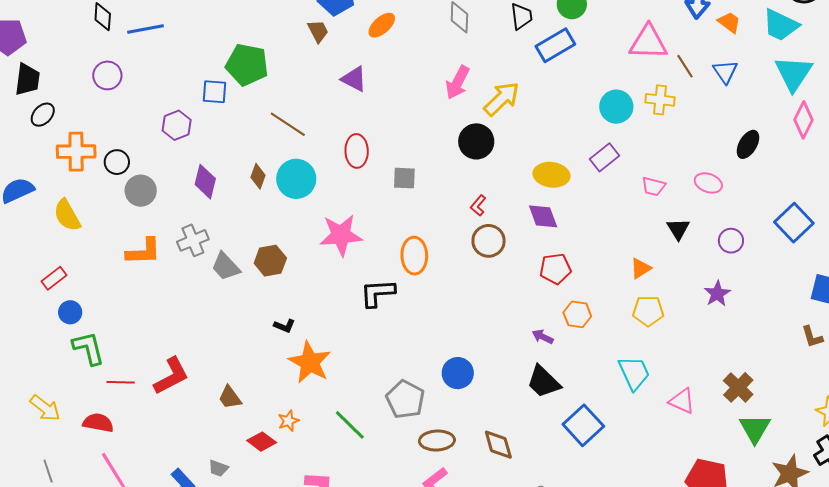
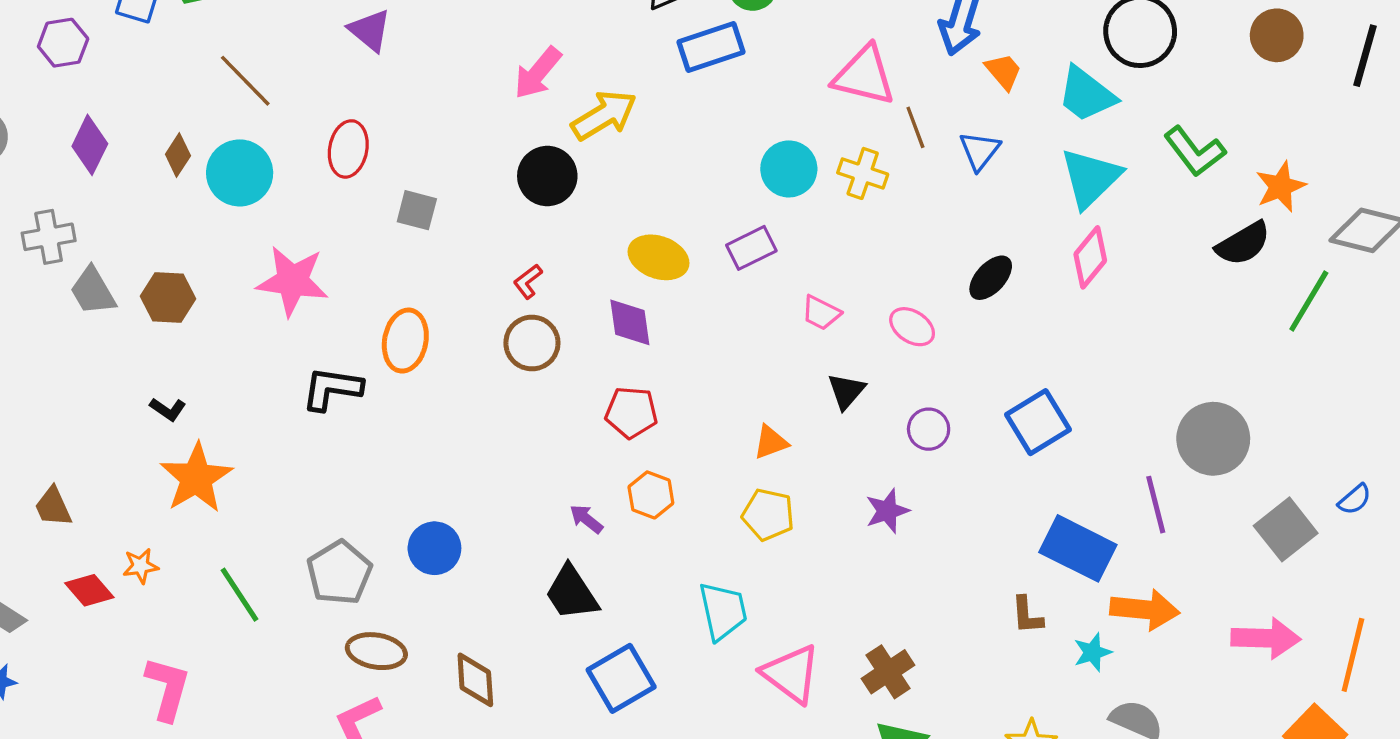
pink triangle: (682, 401) -> (791, 674), size x1.4

